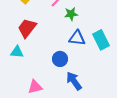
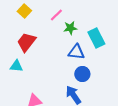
cyan rectangle: (101, 40) -> (96, 38), moved
blue circle: (60, 59) -> (82, 74), moved

